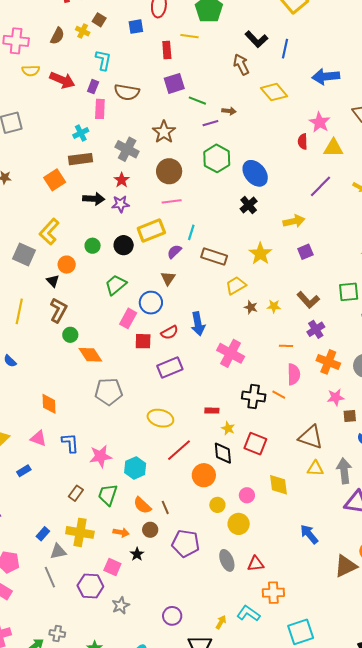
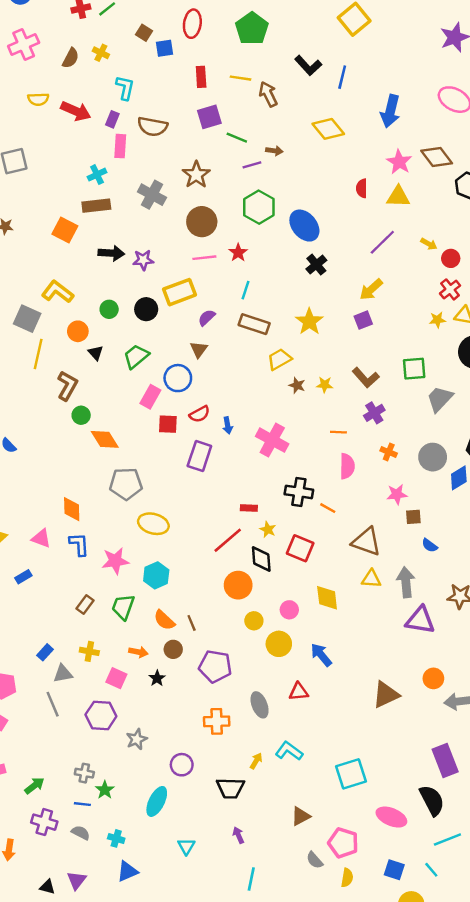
brown square: (99, 20) -> (144, 33), moved
yellow line: (189, 36) -> (240, 78), moved
pink cross: (16, 41) -> (24, 44), moved, turned -30
brown arrow: (241, 65) -> (268, 94), moved
blue arrow: (326, 77) -> (390, 111), turned -72
pink star: (320, 122) -> (399, 162), moved
orange square: (55, 180) -> (65, 230), turned -30
red star: (122, 180) -> (238, 253), moved
black cross: (249, 205) -> (316, 265), moved
yellow arrow: (294, 221) -> (371, 289), moved, turned 150
yellow L-shape: (49, 232) -> (58, 292), turned 84
cyan line: (191, 232) -> (245, 290), moved
black triangle: (53, 281) -> (96, 353), moved
yellow line: (19, 311) -> (38, 354), moved
blue arrow: (198, 324) -> (228, 425), moved, size x0.6
orange cross: (328, 362) -> (389, 452), size x0.6
purple rectangle: (170, 368) -> (199, 456), turned -50
orange line: (279, 395) -> (328, 508), moved
orange diamond: (49, 404) -> (72, 509), moved
yellow ellipse: (160, 418) -> (153, 524), moved
red line: (179, 450) -> (228, 540), moved
yellow cross: (80, 532) -> (89, 651), size x0.6
blue arrow: (309, 534) -> (321, 655), moved
gray ellipse: (227, 560) -> (260, 705), moved
brown triangle: (346, 566) -> (386, 695), moved
pink square: (112, 567) -> (116, 678), moved
orange cross: (273, 593) -> (217, 721), moved
purple circle: (172, 616) -> (182, 765), moved
gray cross: (57, 633) -> (84, 773), moved

